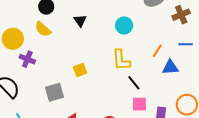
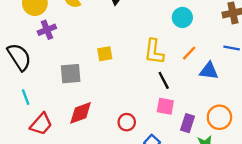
cyan circle: (124, 25) -> (182, 17), moved
orange line: (157, 51) -> (189, 53), moved
purple cross: (27, 59) -> (47, 30), turned 35

